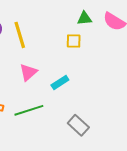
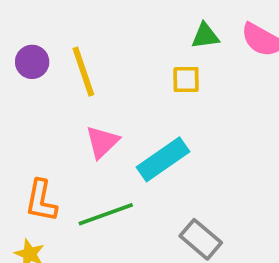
cyan rectangle: (60, 82) -> (163, 159), size x1.5

